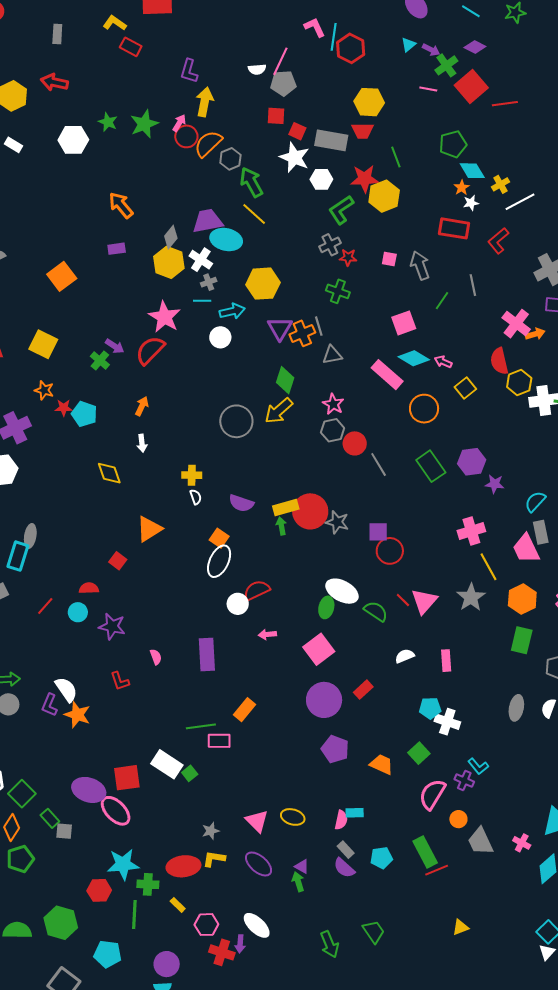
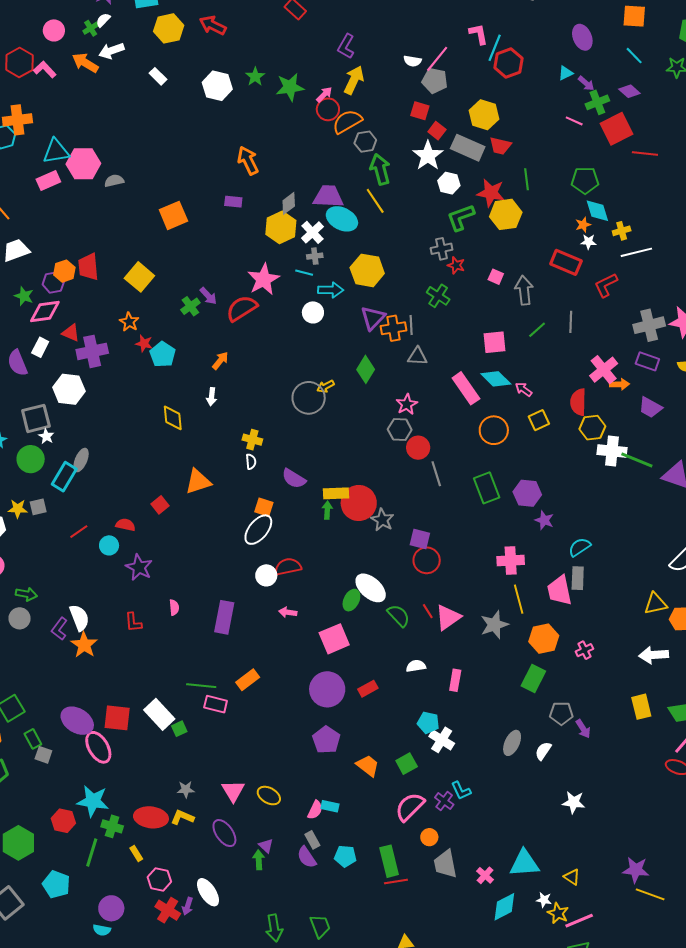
yellow hexagon: (369, 102) -> (484, 115), moved
yellow arrow: (279, 411) -> (326, 386), moved, size x0.6
orange square: (219, 538) -> (264, 507), turned -30

